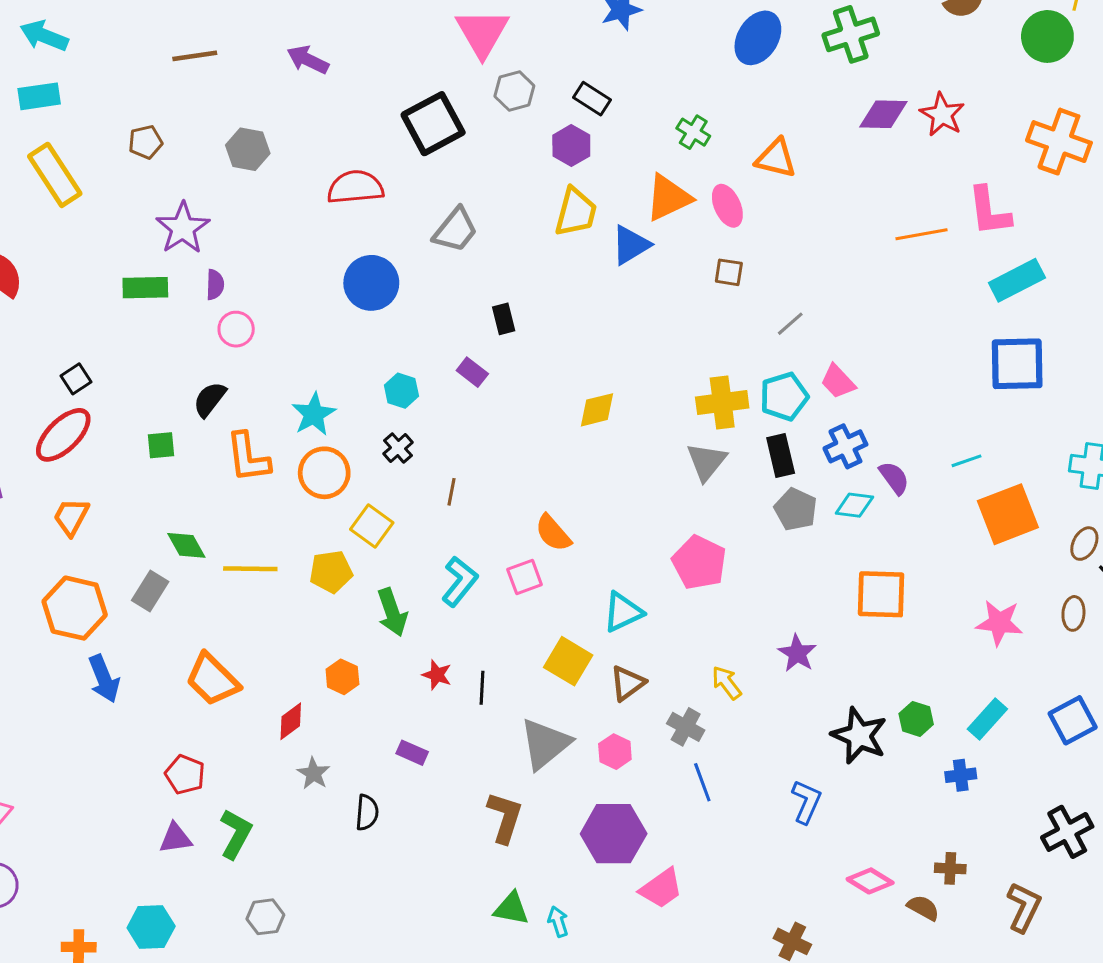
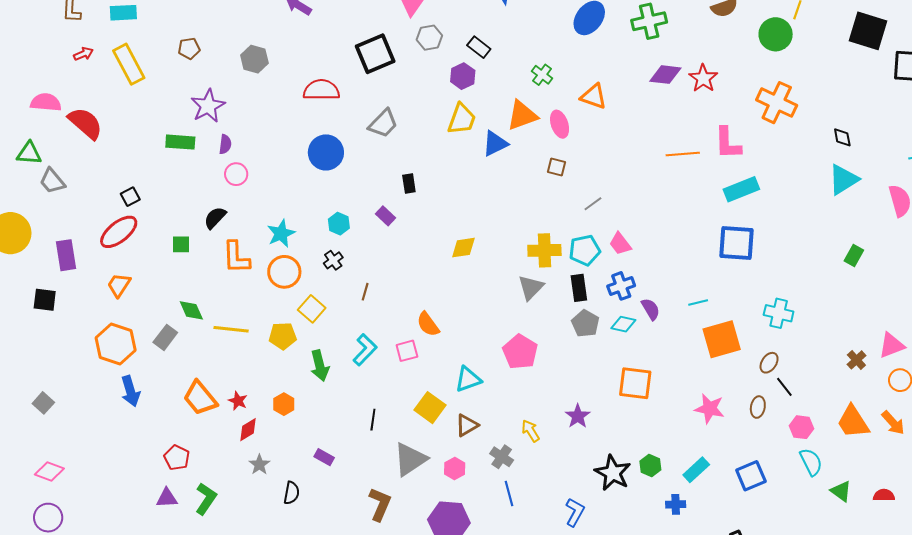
red star: (437, 675) -> (238, 401), moved

